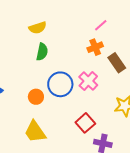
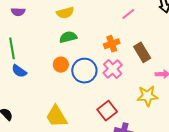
orange cross: (95, 47) -> (112, 44), moved
green semicircle: (42, 52) -> (68, 37), turned -120
orange circle: (36, 97) -> (61, 65), moved

